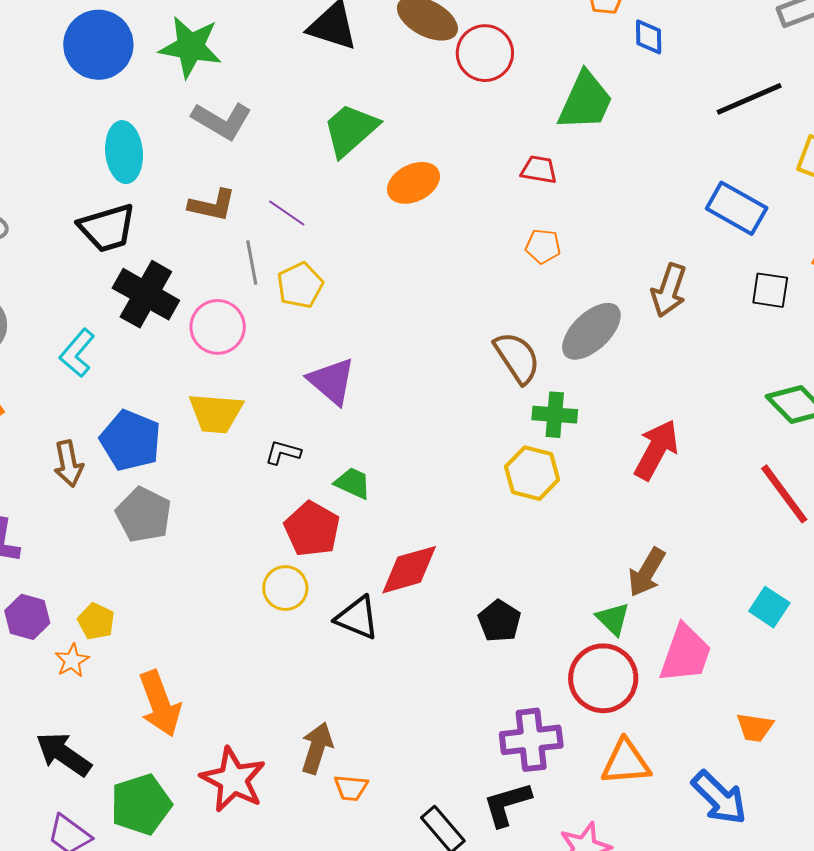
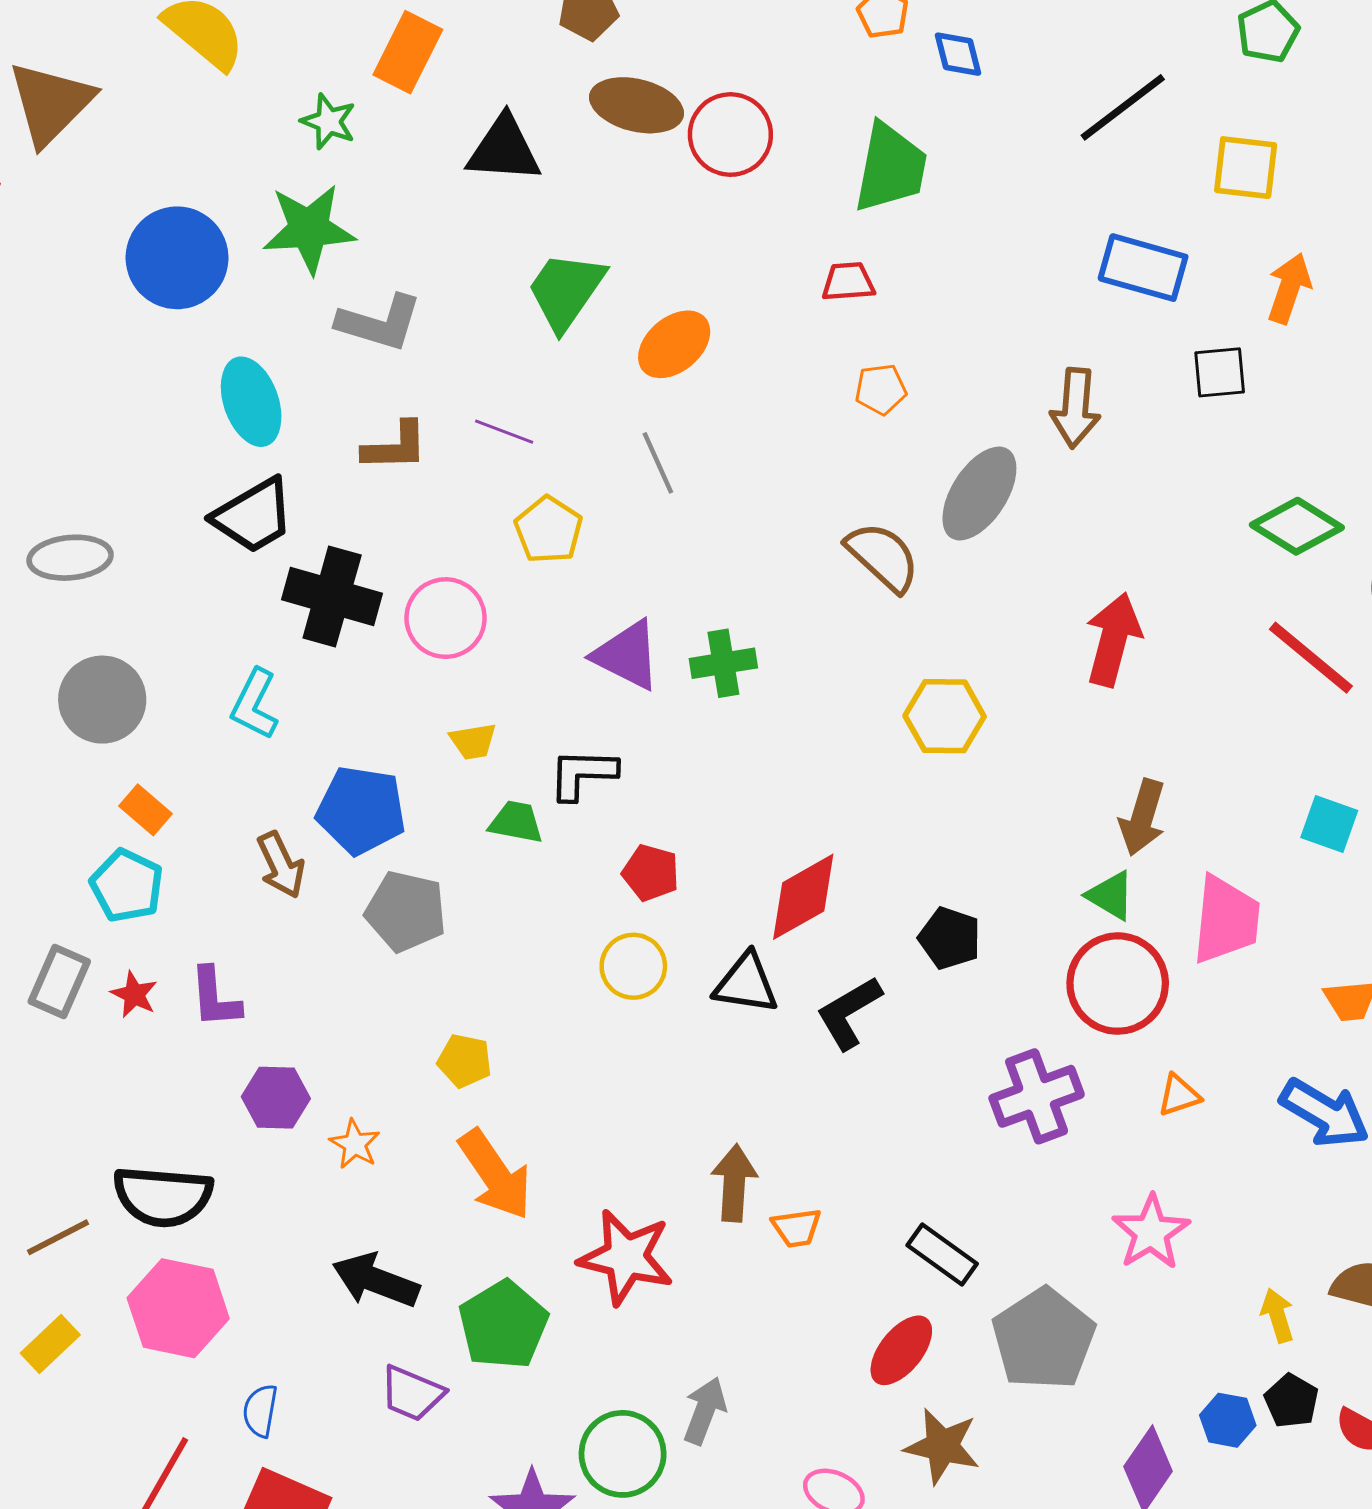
gray line: (252, 262) -> (658, 463), moved
yellow trapezoid: (216, 413) -> (473, 741), size x0.6
green cross: (555, 415) -> (723, 663), moved
black L-shape: (283, 452) -> (583, 774), size x1.4
green trapezoid: (353, 483) -> (516, 822), moved
red pentagon: (312, 529) -> (651, 873), size x0.7
yellow pentagon: (96, 621) -> (465, 1061), moved
orange triangle: (626, 762) -> (1179, 1095), size x0.6
black L-shape: (507, 804) -> (849, 1013), moved

